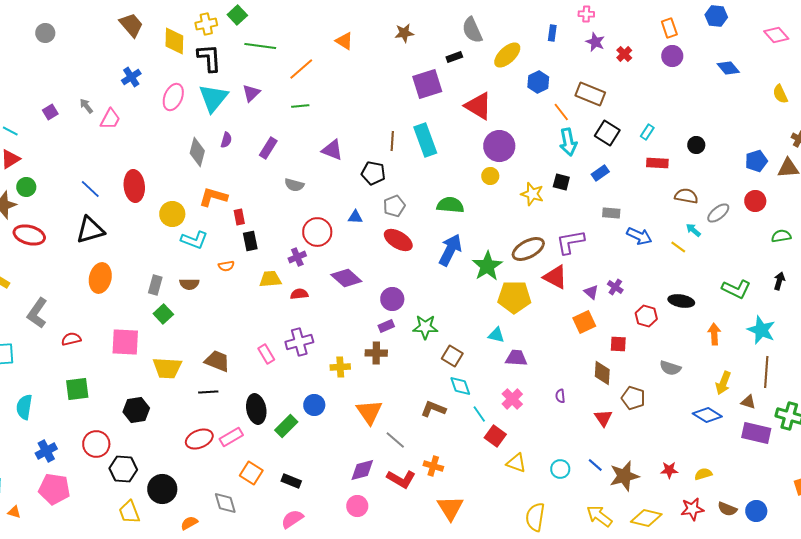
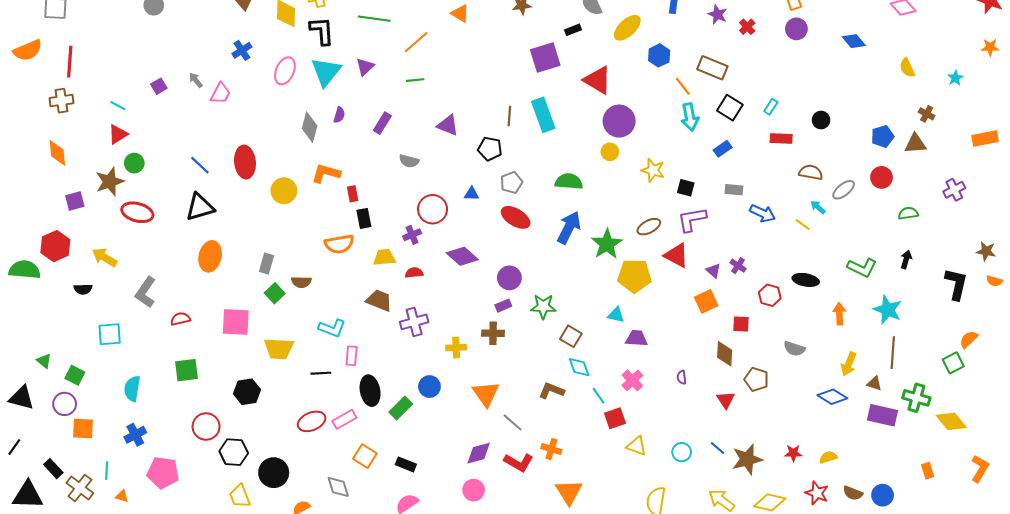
black square: (561, 182) -> (686, 188), moved
cyan L-shape: (194, 240) -> (332, 328), moved
brown ellipse: (528, 249) -> (649, 227), size x0.7
orange semicircle: (226, 266) -> (339, 244), size x1.8
brown semicircle: (189, 284) -> (301, 282), moved
pink rectangle: (266, 354) -> (352, 356), moved, turned 36
brown trapezoid: (217, 361) -> (379, 300), moved
red square: (495, 436) -> (615, 418), turned 35
blue cross: (46, 451) -> (135, 435), moved
red star: (692, 509) -> (817, 493), turned 30

